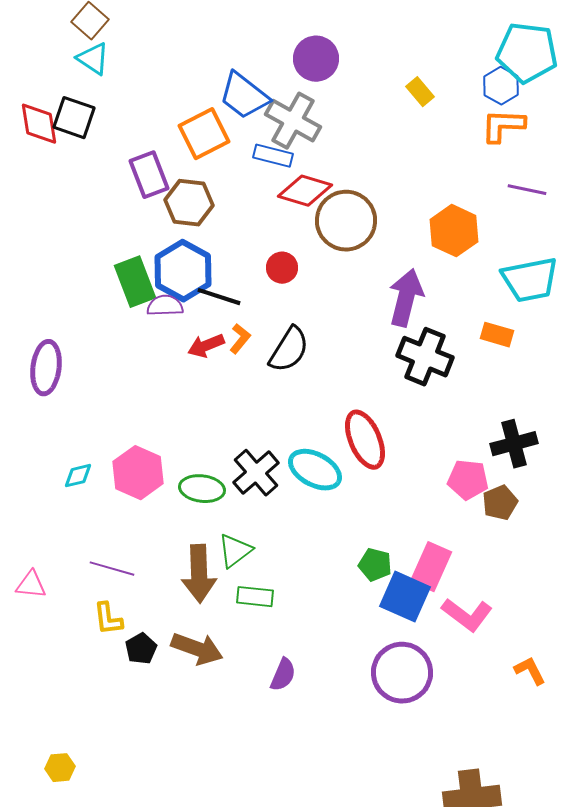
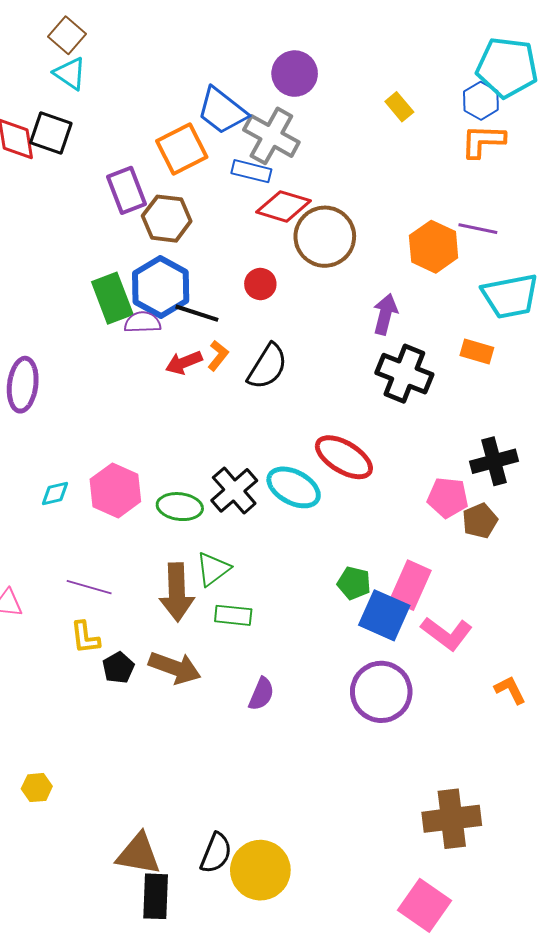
purple line: (527, 190) -> (478, 229), moved
purple arrow: (406, 298) -> (385, 314), size x0.7
red ellipse: (365, 440) -> (344, 457), turned -36

